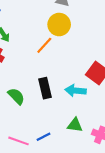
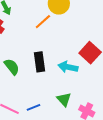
green triangle: (75, 125) -> (64, 99), turned 35

